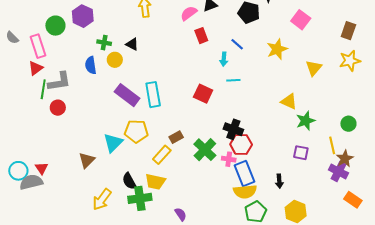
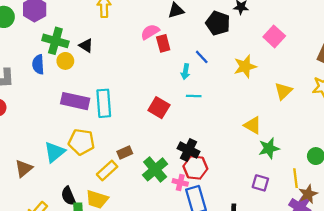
pink semicircle: (189, 13) -> (150, 32), moved
green cross: (104, 43) -> (55, 41), size x1.6
purple rectangle: (127, 95) -> (75, 101), turned -30

